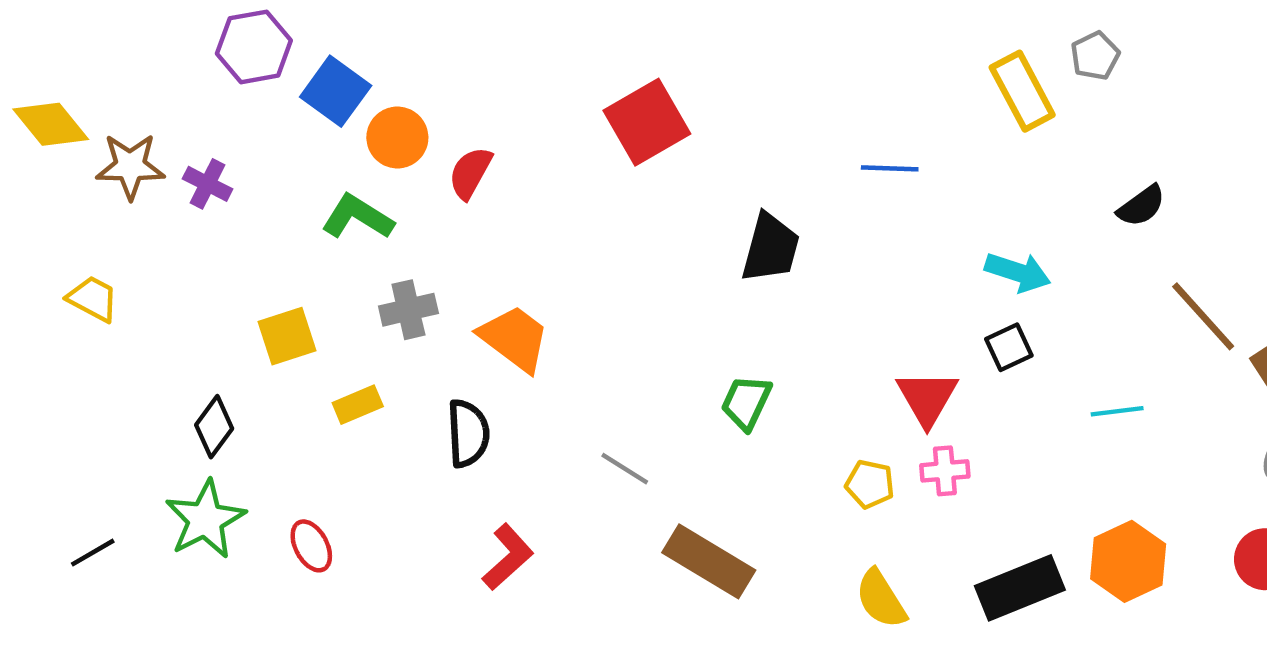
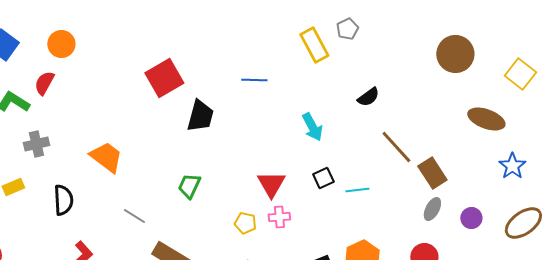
red square: (647, 122) -> (164, 78), moved
orange circle: (397, 138) -> (61, 44), moved
red semicircle: (470, 173) -> (44, 83), moved
cyan arrow: (1018, 272) -> (312, 127), turned 44
orange trapezoid: (514, 338) -> (106, 157), moved
black square: (1009, 347) -> (323, 178), moved

